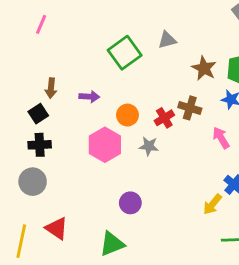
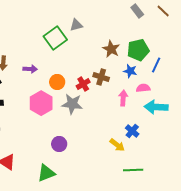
gray triangle: (167, 40) -> (76, 25), moved
pink arrow: (221, 138) -> (123, 98), turned 35
gray star: (149, 146) -> (72, 104), size x1.5
yellow arrow: (212, 204) -> (117, 145), turned -91

